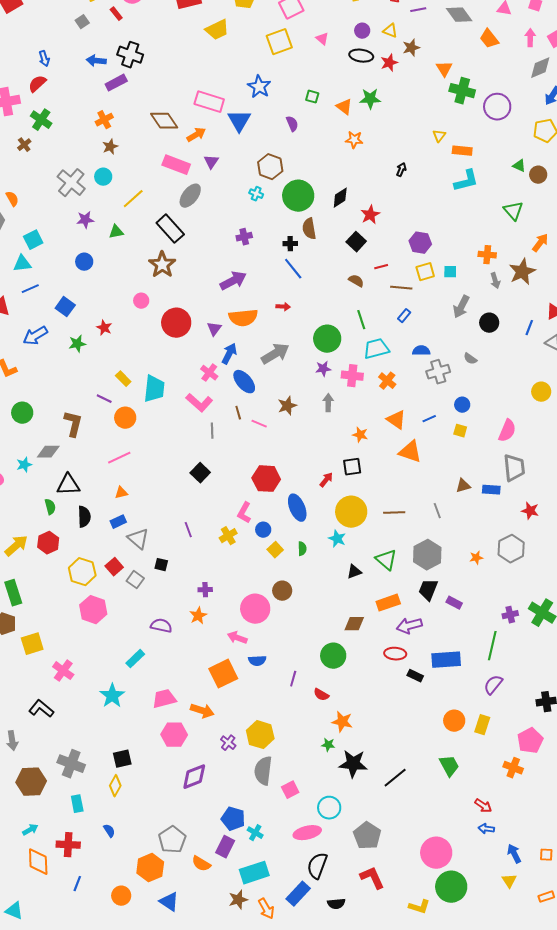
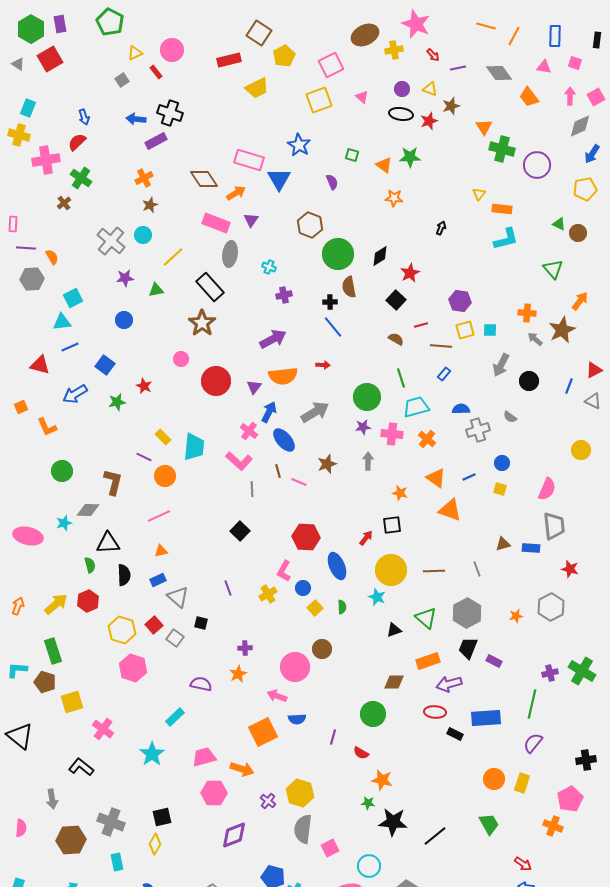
cyan cross: (256, 194) -> (269, 267), moved
gray ellipse: (190, 196) -> (230, 254), turned -30
gray arrow: (495, 281) -> (535, 339), turned 147

